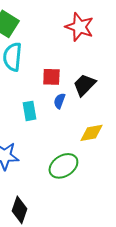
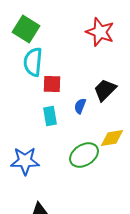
red square: (51, 77) -> (52, 84), moved
green ellipse: (63, 166) -> (84, 155), moved

